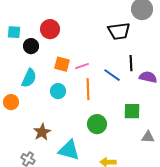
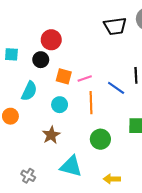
black trapezoid: (119, 31) -> (115, 26), moved
cyan square: (14, 32) -> (11, 54), moved
black circle: (31, 46) -> (41, 60), moved
brown star: (42, 132) -> (51, 135), moved

